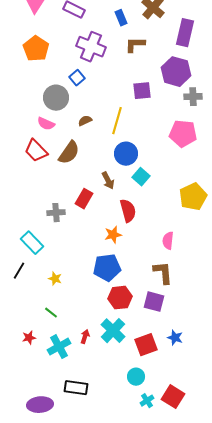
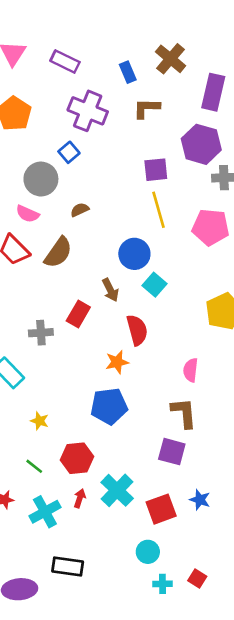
yellow line: (117, 121) -> (158, 210), moved, turned -32
red hexagon: (120, 298) -> (77, 458), moved
red square: (173, 397) -> (197, 579), size x0.6
cyan cross: (147, 401) -> (162, 584), turned 32

